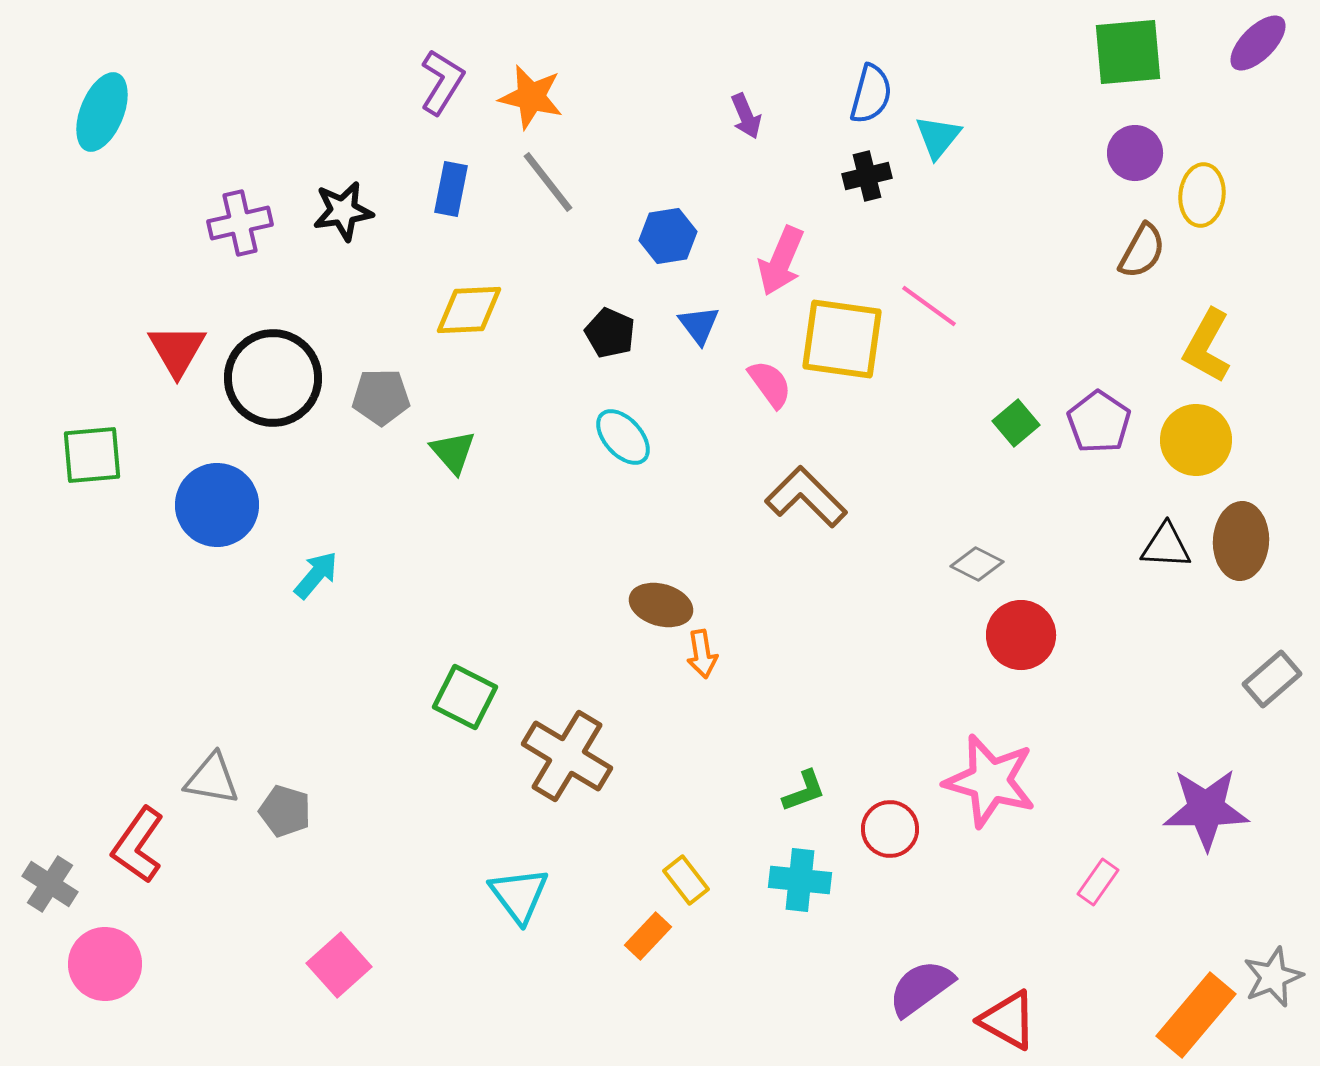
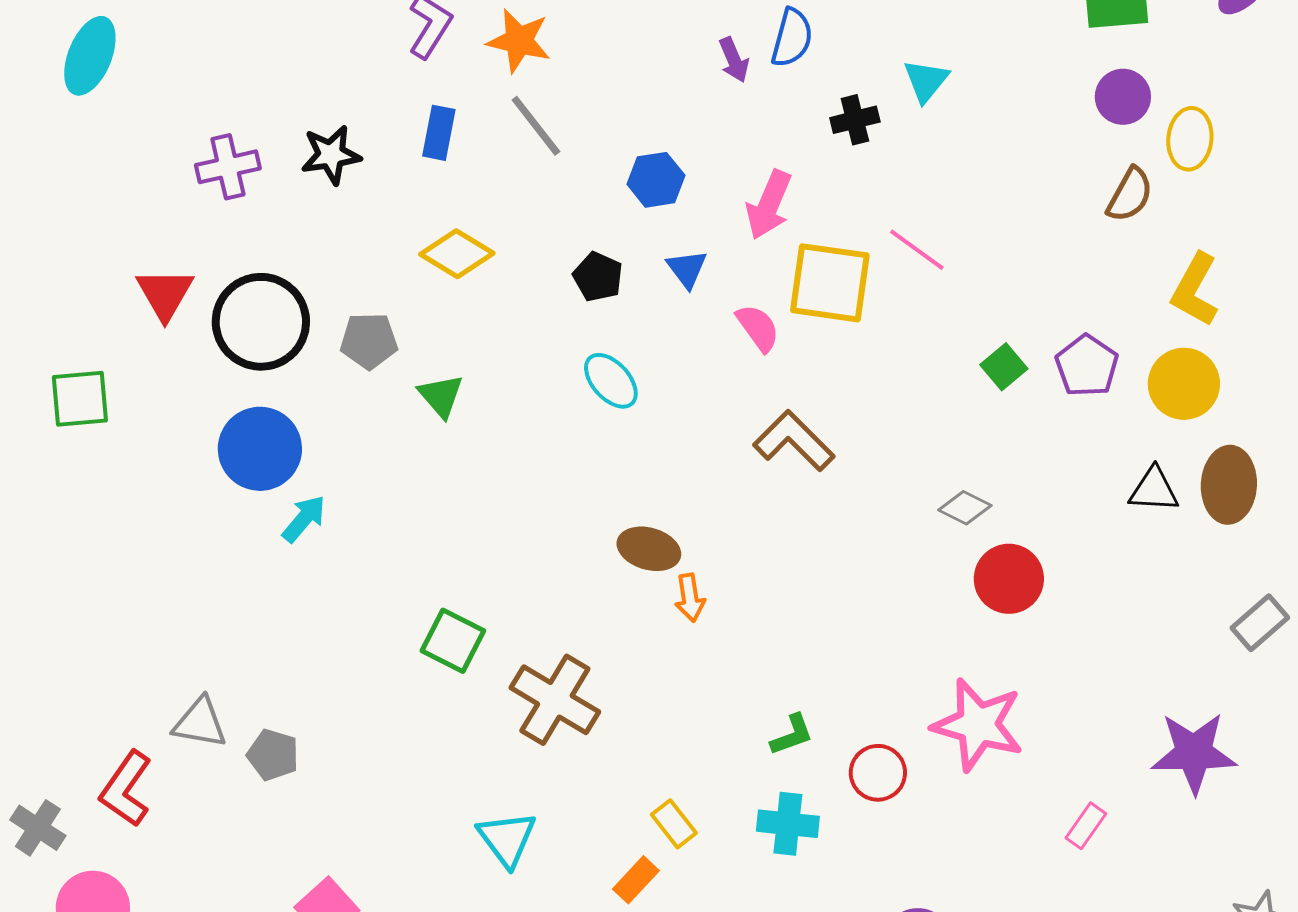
blue semicircle: (871, 94) -> (792, 38), moved
yellow diamond: (469, 310) -> (457, 254), turned 34
blue circle: (217, 505) -> (260, 449), moved

